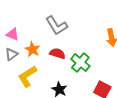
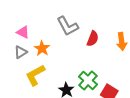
red semicircle: (57, 53) -> (93, 39), moved, turned 91
green cross: (80, 63) -> (88, 80), moved

